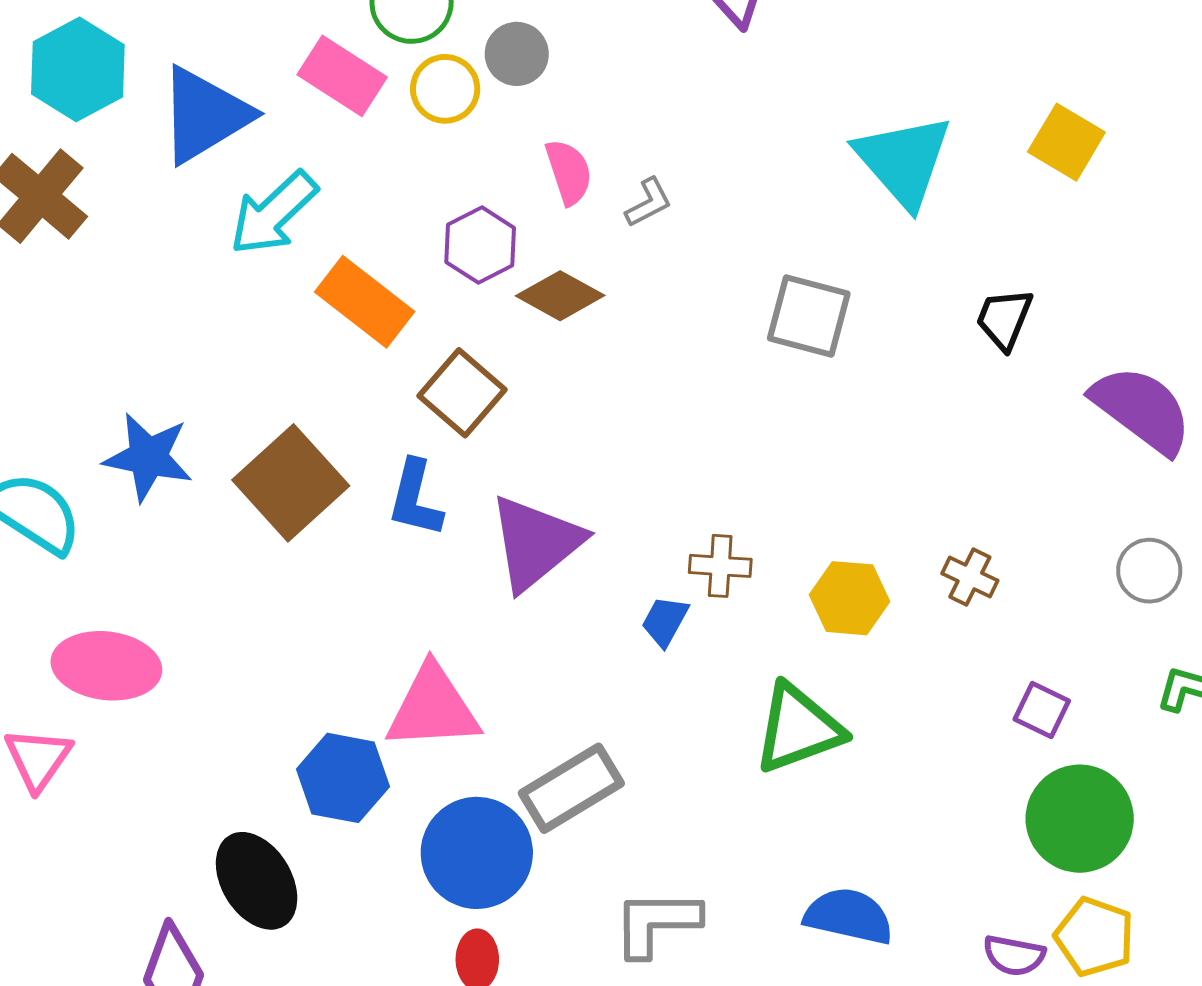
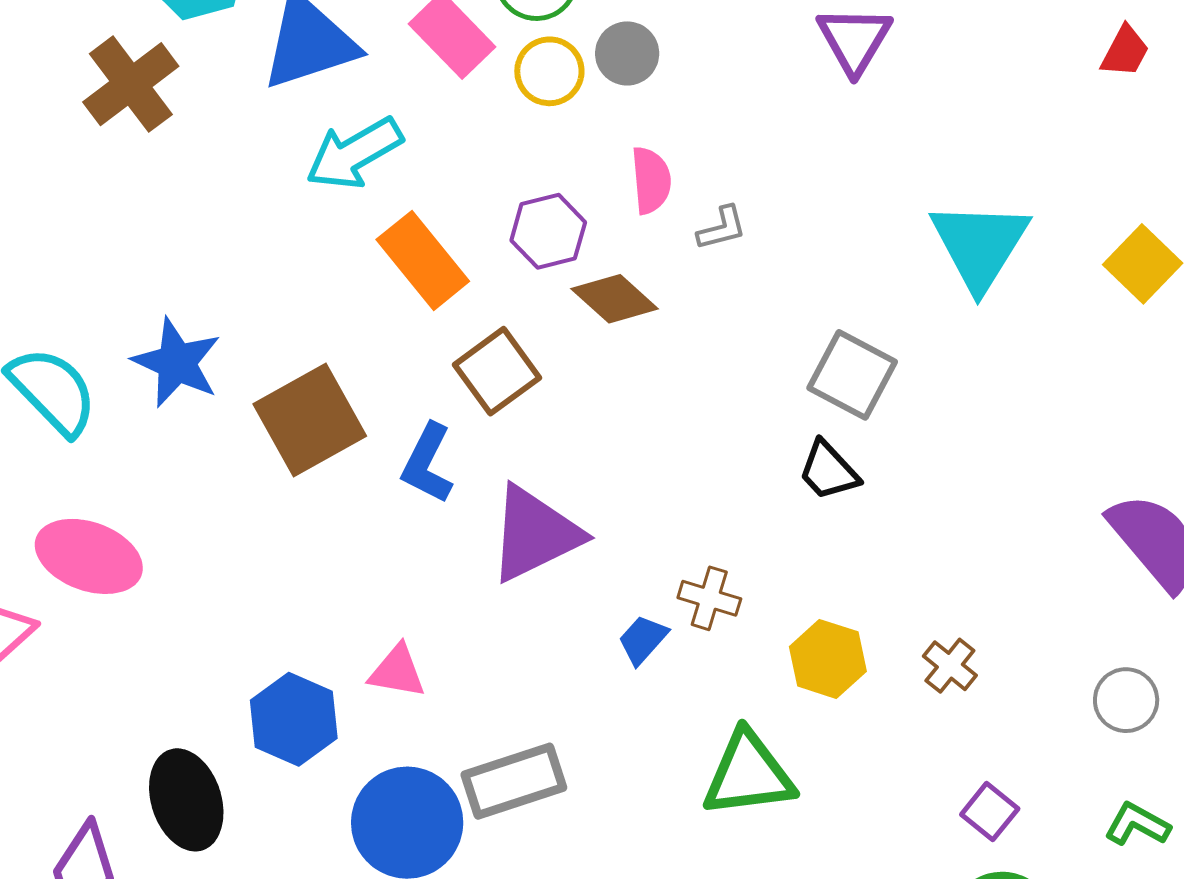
black trapezoid: (1004, 319) -> (828, 471), moved, turned -78
pink triangle: (433, 708) -> (397, 671), size x0.6

